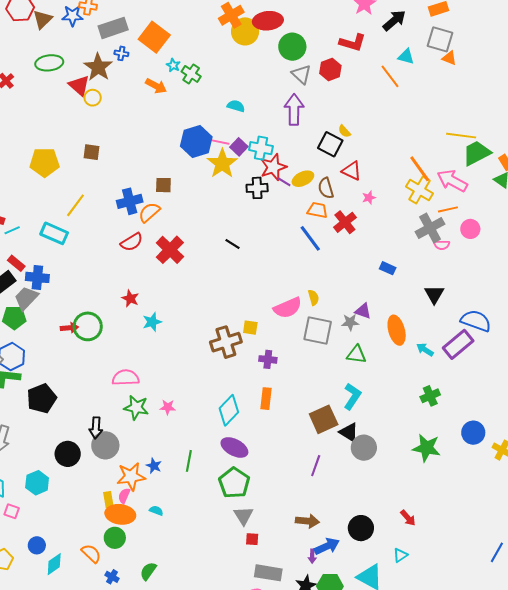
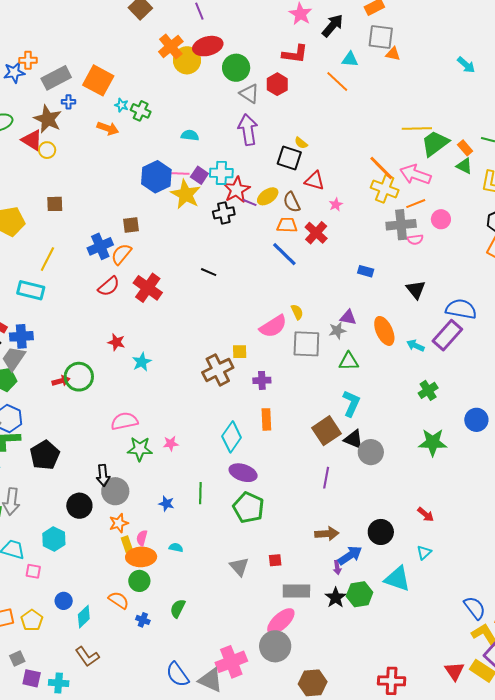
gray cross: (430, 228) -> (401, 225), turned 32
orange star: (131, 477) -> (119, 523), moved, size x0.7
gray triangle: (243, 516) -> (239, 567), moved

